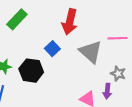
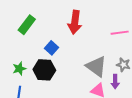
blue square: (52, 49) -> (52, 48), moved
gray triangle: (91, 52) -> (96, 66), moved

